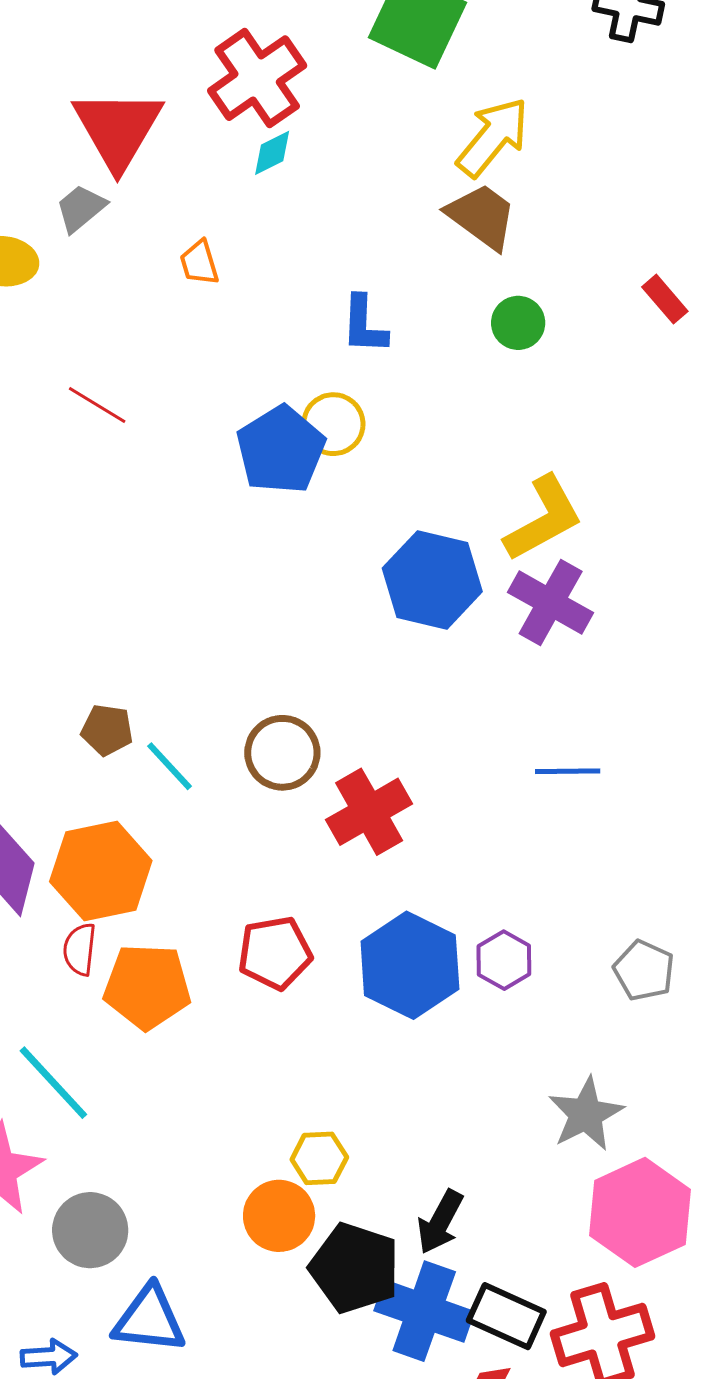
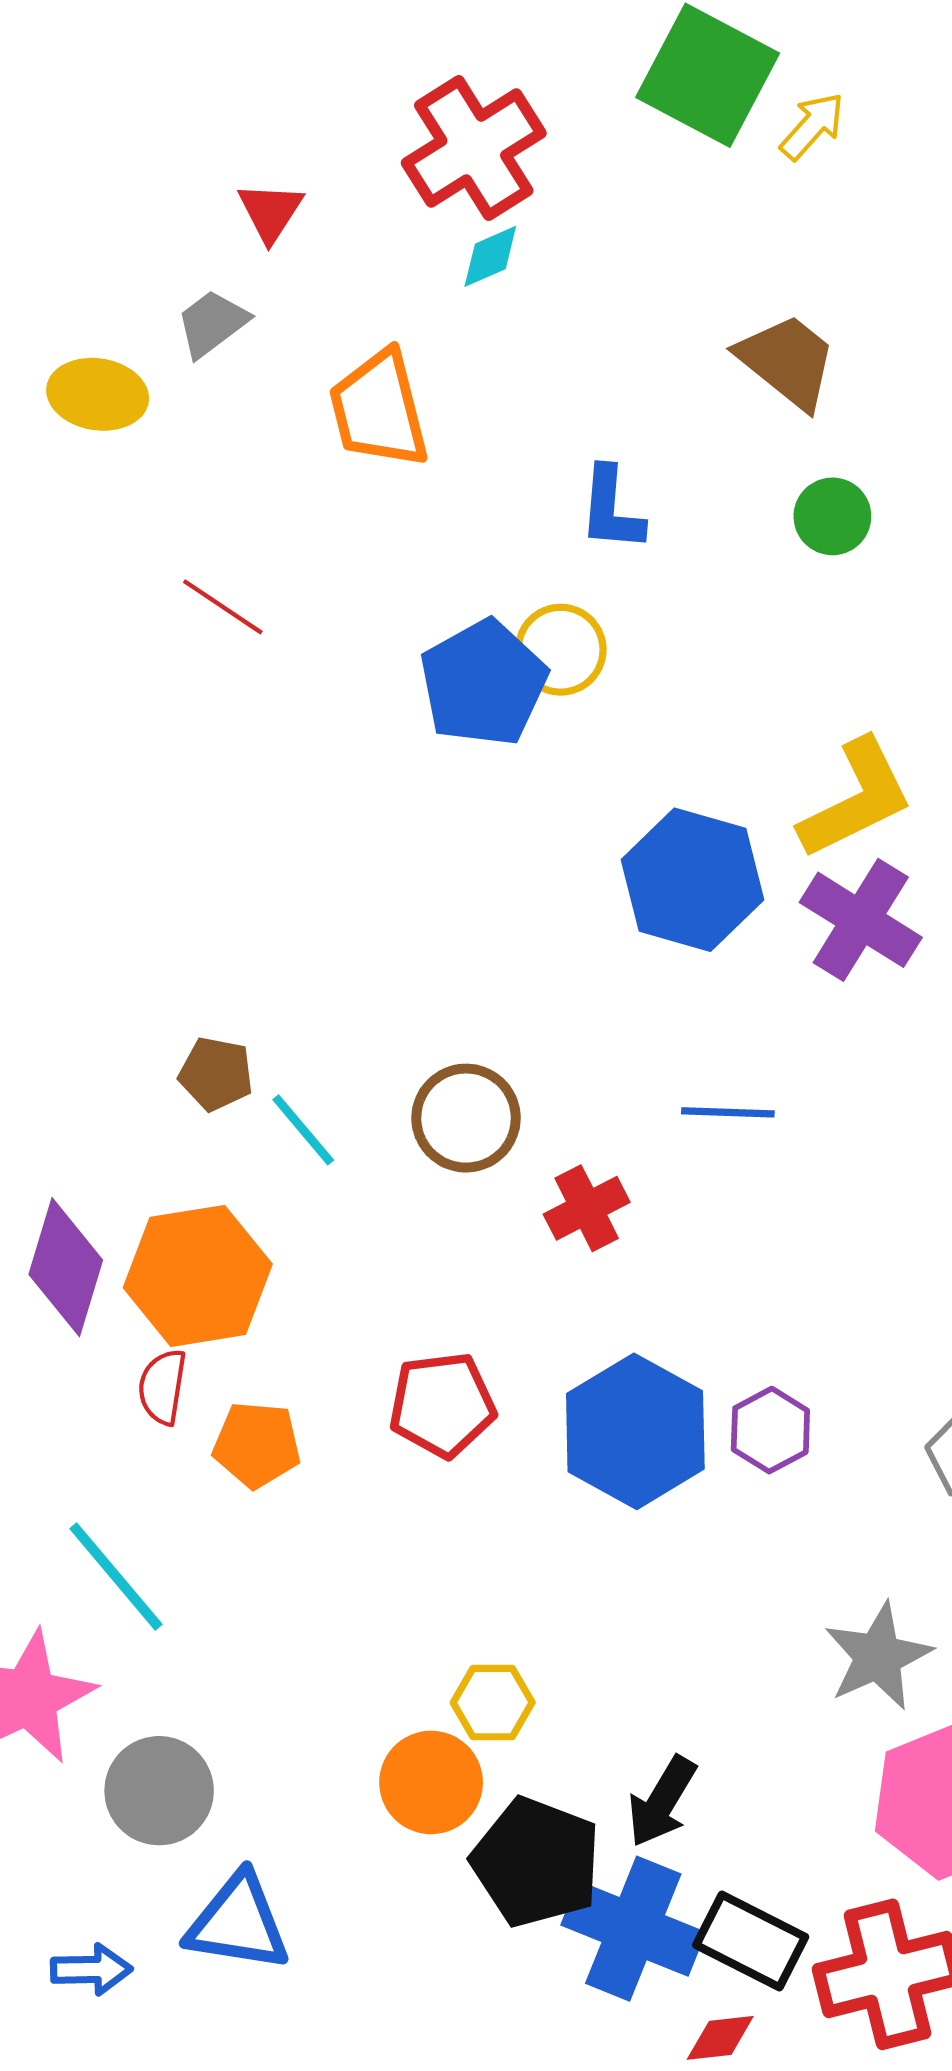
red triangle: (118, 129) -> (270, 212), size x0.5
yellow arrow: (493, 137) -> (812, 126), moved, size x0.6
orange trapezoid: (199, 263) -> (379, 409), size x1.8
blue line: (568, 771) -> (728, 1112), moved
red cross: (369, 812) -> (587, 1208), size x0.7
orange pentagon: (147, 986) -> (257, 1445), size x0.7

